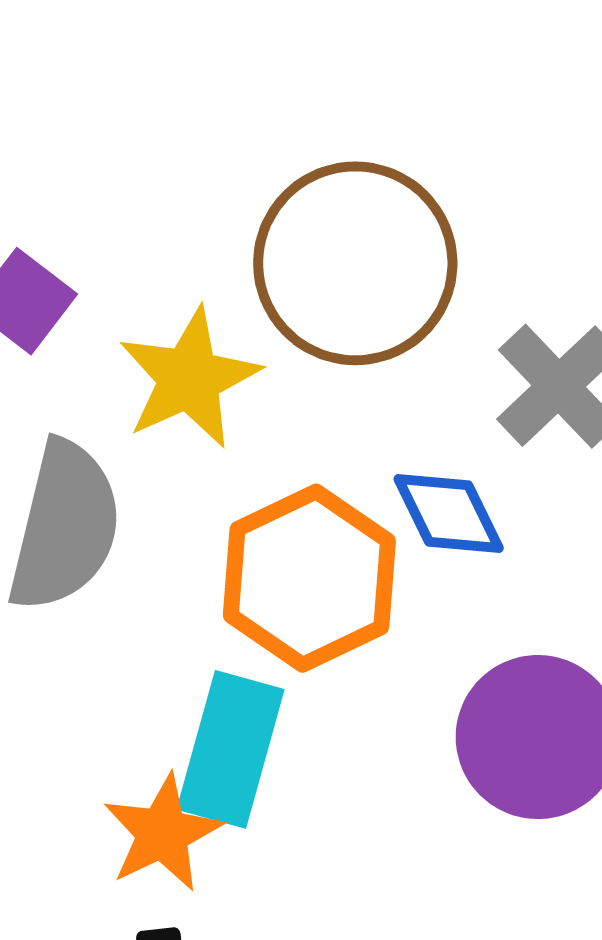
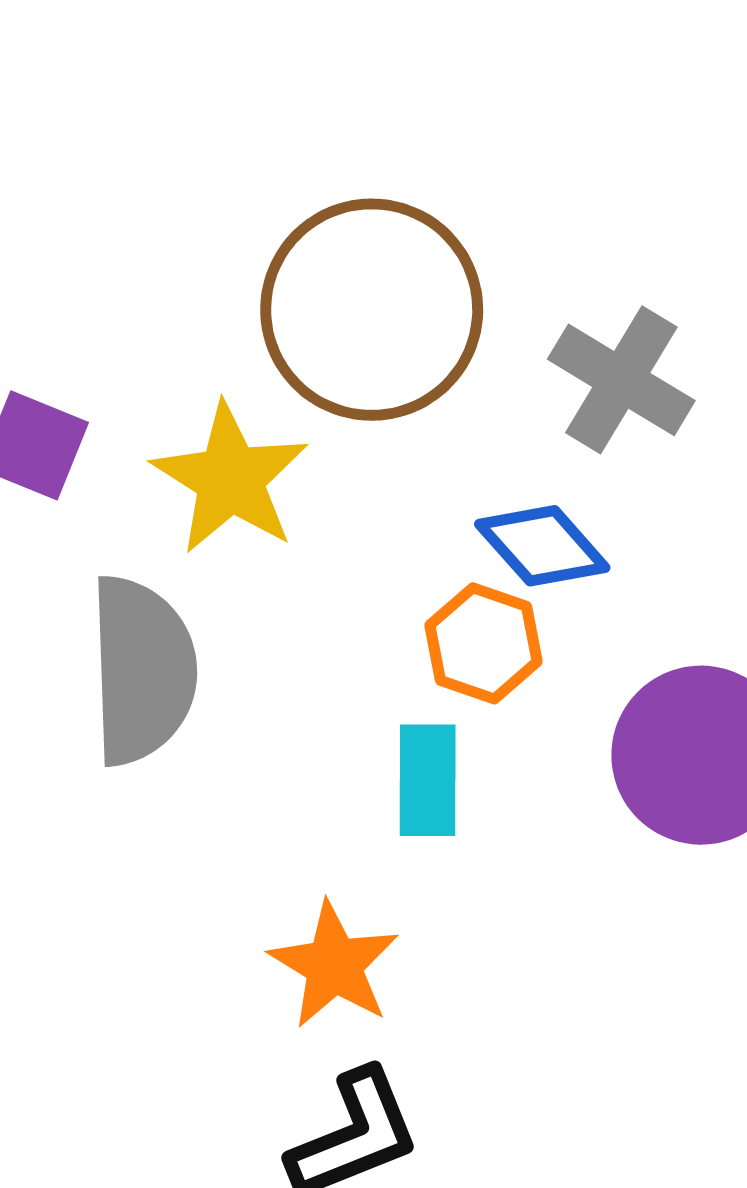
orange hexagon: (309, 578) -> (484, 643), moved, size x0.6
cyan rectangle: (230, 749) -> (428, 780), moved, size x0.7

